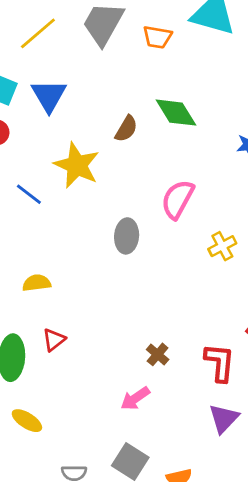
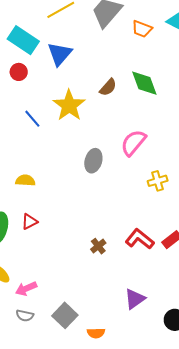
red L-shape: (220, 362) -> (140, 239), moved, turned -68
pink arrow: (135, 398) -> (26, 289), moved

